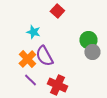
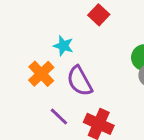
orange cross: (27, 59) -> (41, 74), moved

